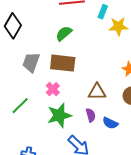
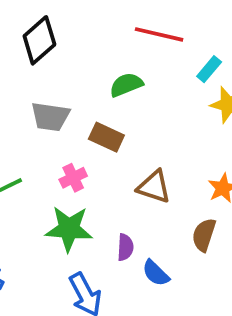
gray trapezoid: (31, 62) -> (50, 117), turned -120
brown rectangle: (63, 63) -> (106, 137), size x0.7
brown triangle: (97, 92) -> (154, 187), moved

